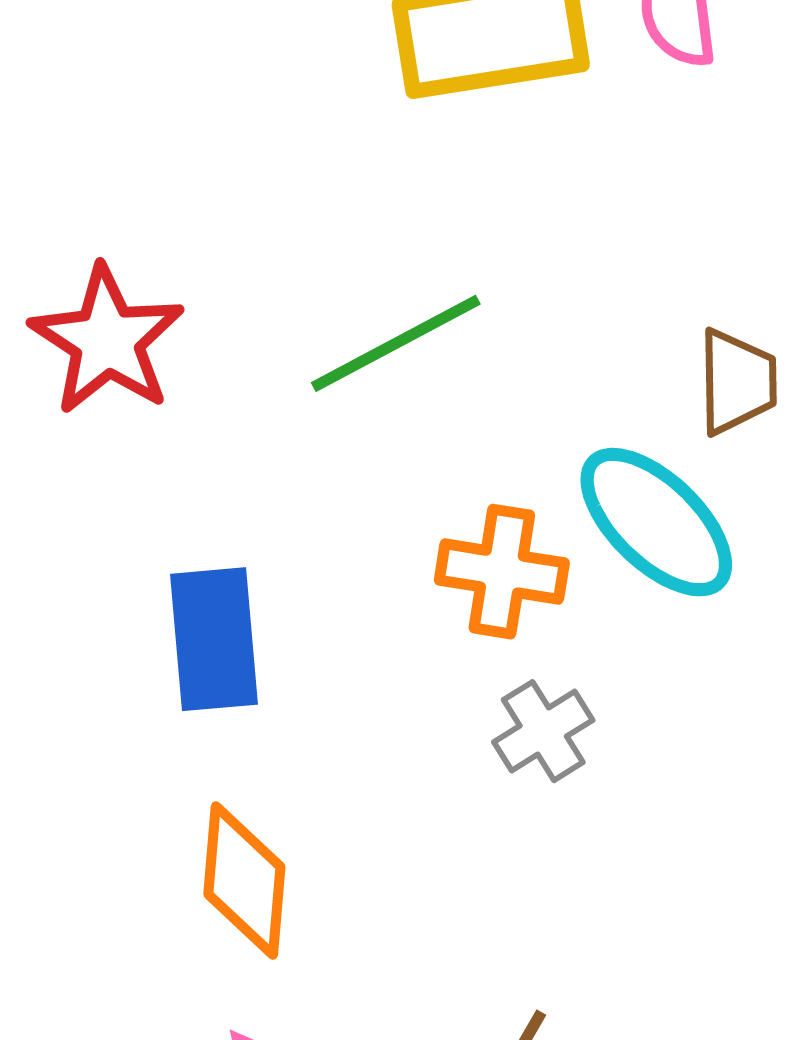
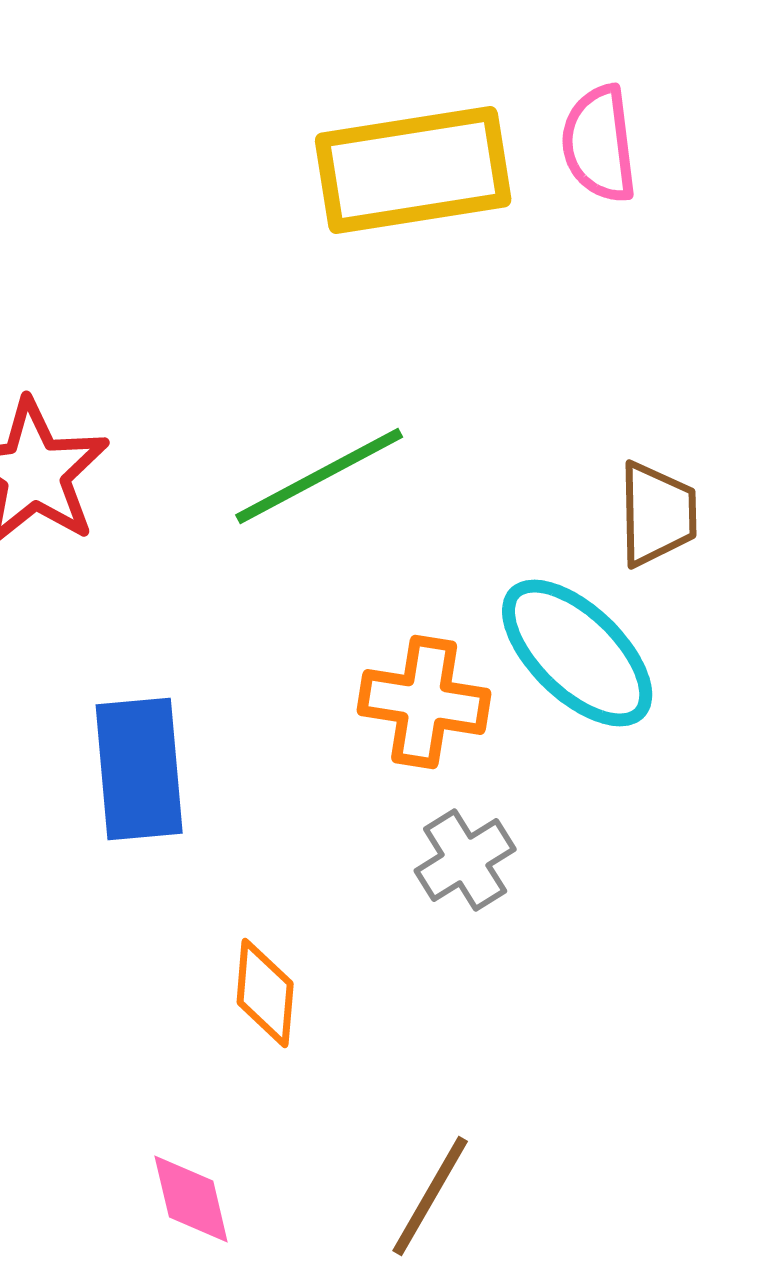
orange diamond: (244, 881) -> (265, 993), moved, size x0.7

